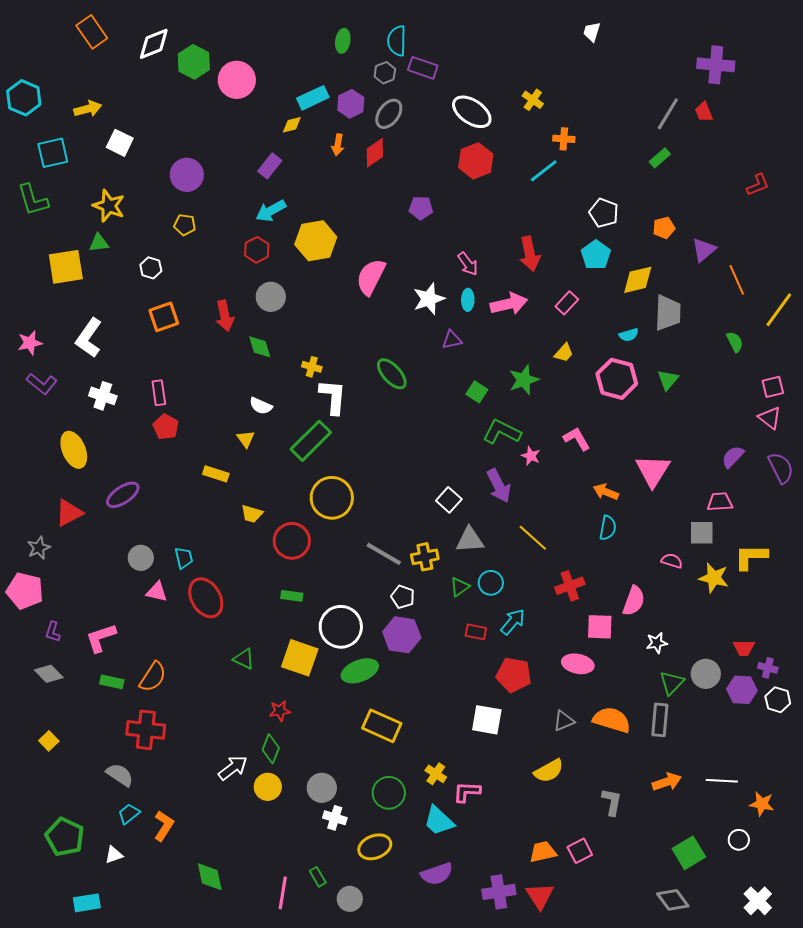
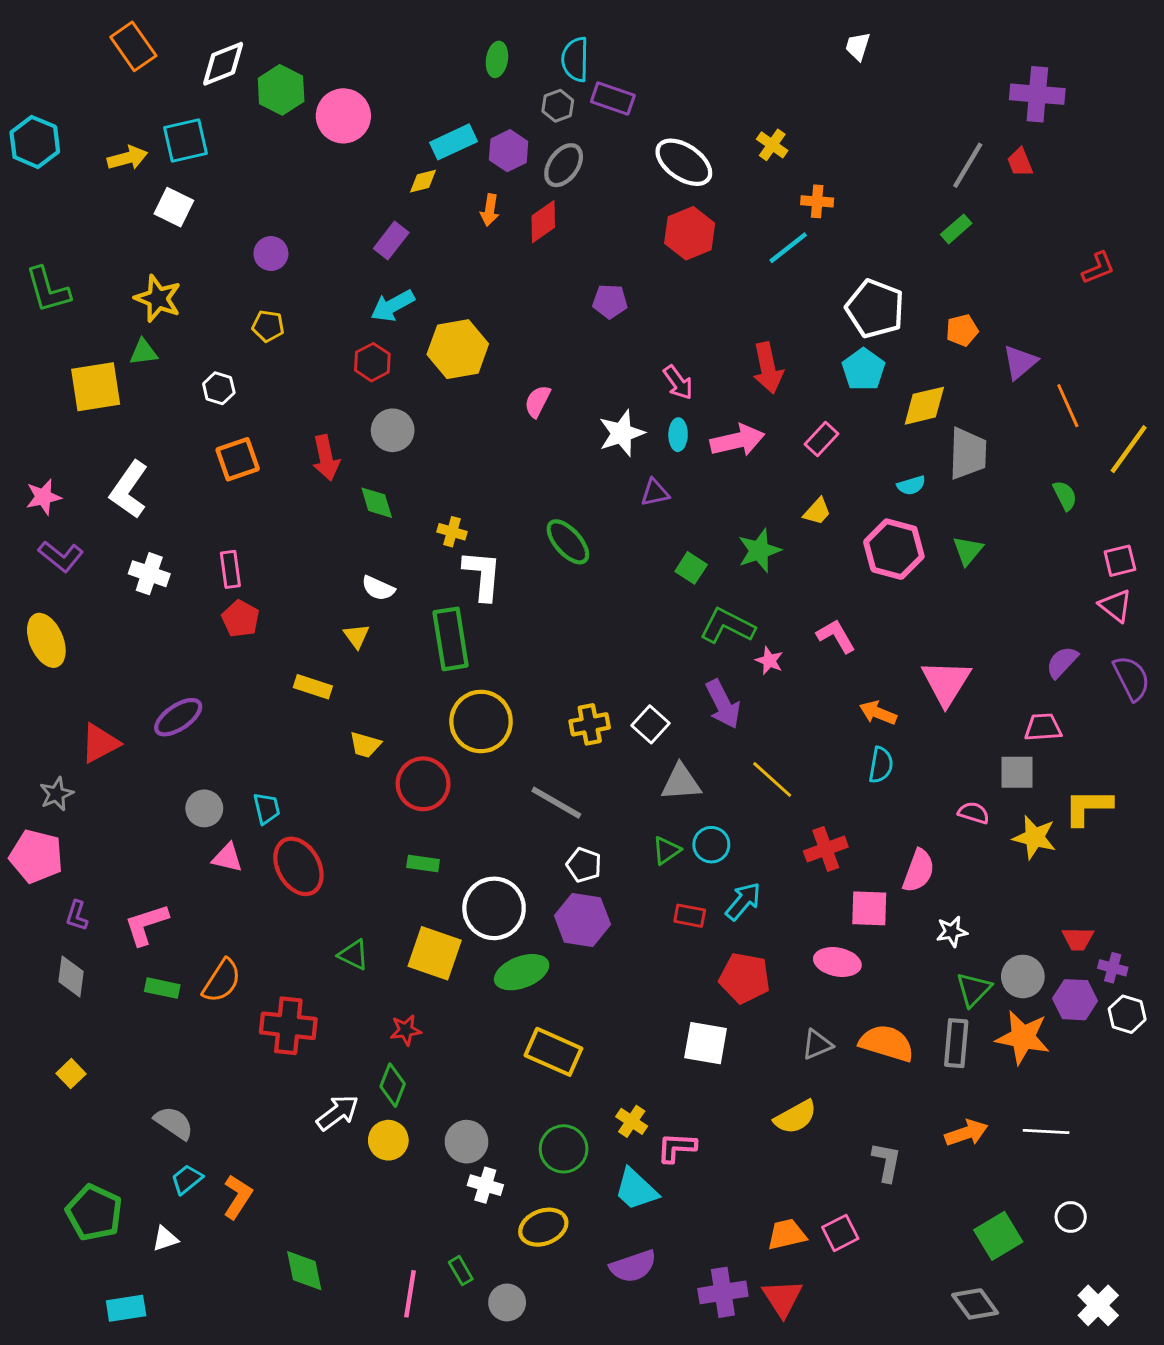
cyan square: (53, 153) -> (185, 141), moved
purple circle: (187, 175) -> (271, 254), size x0.7
white pentagon: (604, 213) -> (875, 309), size x1.4
pink semicircle: (371, 277) -> (538, 401), size x0.6
green rectangle: (311, 441) -> (451, 639), turned -54
yellow ellipse: (74, 450) -> (46, 640), moved
yellow cross: (425, 557) -> (590, 724), moved
gray diamond: (49, 674) -> (71, 976), turned 52
red cross: (146, 730) -> (288, 1026), moved
orange star: (762, 804) -> (1023, 1037), moved, size x1.5

